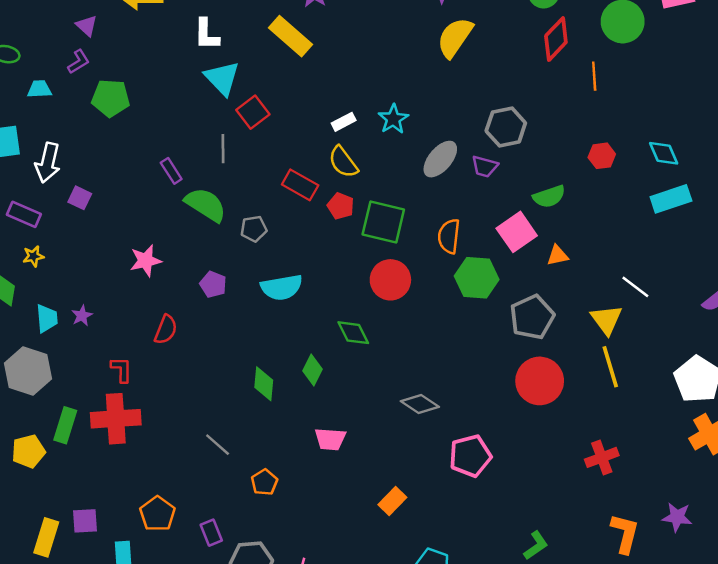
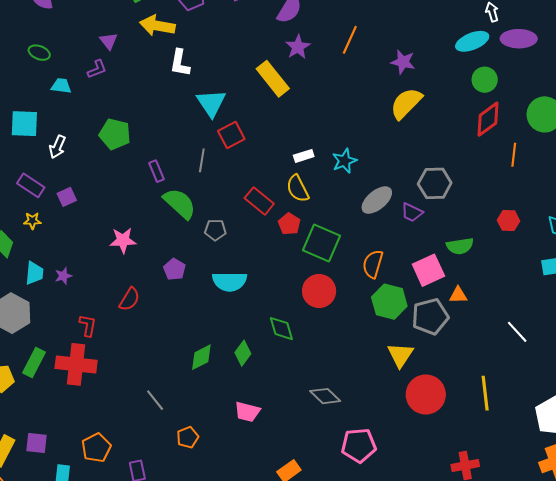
white L-shape: (206, 34) -> (180, 63), moved
green pentagon: (111, 98) -> (115, 134), moved
white arrow: (48, 163) -> (57, 147), size x0.7
purple square: (80, 198) -> (67, 197), moved, turned 30
gray pentagon: (532, 317) -> (430, 317), moved
yellow triangle: (606, 320) -> (400, 355), moved
green diamond: (264, 384) -> (201, 357), turned 48

